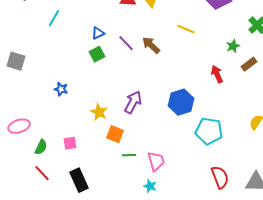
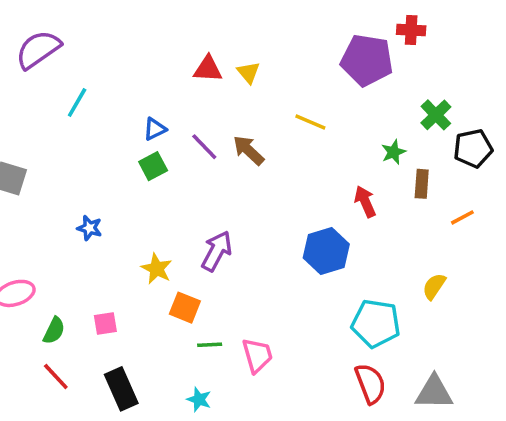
brown rectangle: (249, 64) -> (422, 184), turned -49
blue hexagon: (181, 102) -> (326, 251), moved
cyan pentagon: (209, 131) -> (376, 323), moved
cyan star: (150, 186) -> (199, 399), moved

